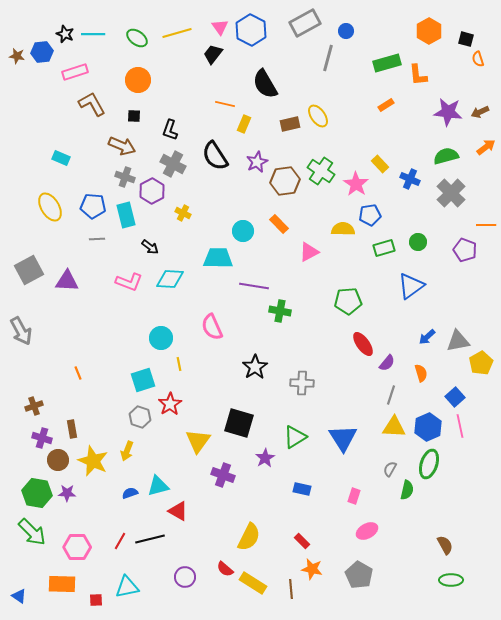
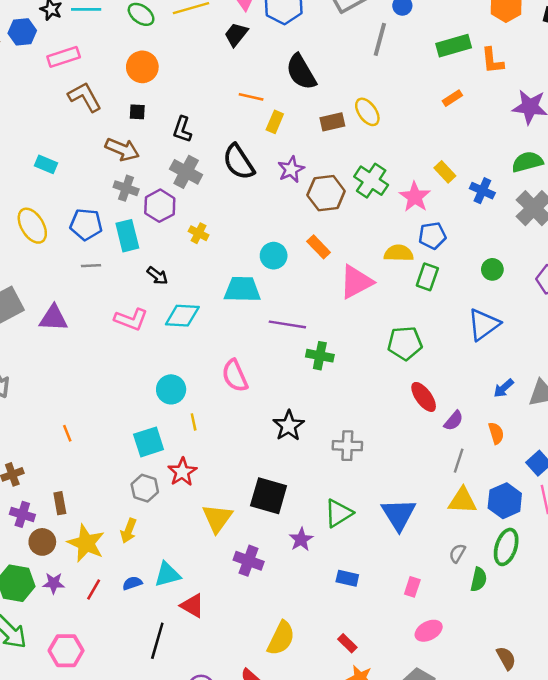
green rectangle: (384, 248) -> (427, 277), moved, turned -55
pink triangle: (309, 252) -> (356, 282), size x1.4
black line: (150, 539) -> (157, 641), turned -60
red line: (120, 541) -> (94, 589), moved
brown semicircle: (445, 545) -> (506, 658), moved

